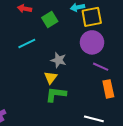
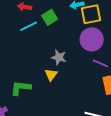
cyan line: (27, 43) -> (29, 26), moved
green L-shape: (56, 94) -> (21, 88), moved

